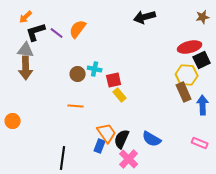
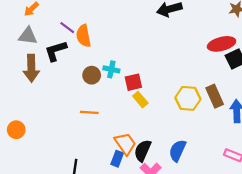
orange semicircle: (78, 29) -> (84, 36), moved, turned -48
black L-shape: (36, 32) -> (56, 51), moved
gray triangle: (26, 50) -> (28, 36), moved
yellow hexagon: (187, 75) -> (188, 98), moved
blue semicircle: (152, 139) -> (177, 151), turned 84

